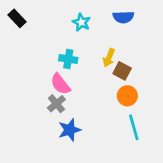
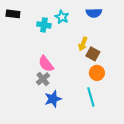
black rectangle: (17, 18) -> (13, 14), turned -40
cyan cross: (68, 59) -> (44, 25), moved
cyan line: (134, 127) -> (91, 97), moved

